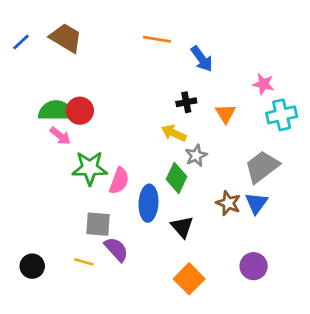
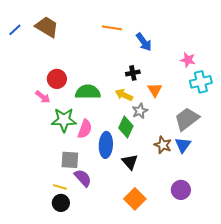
green semicircle: (56, 111) -> (88, 92), moved
orange triangle: (226, 113) -> (155, 90), moved
black circle: (32, 266) -> (61, 203), moved

